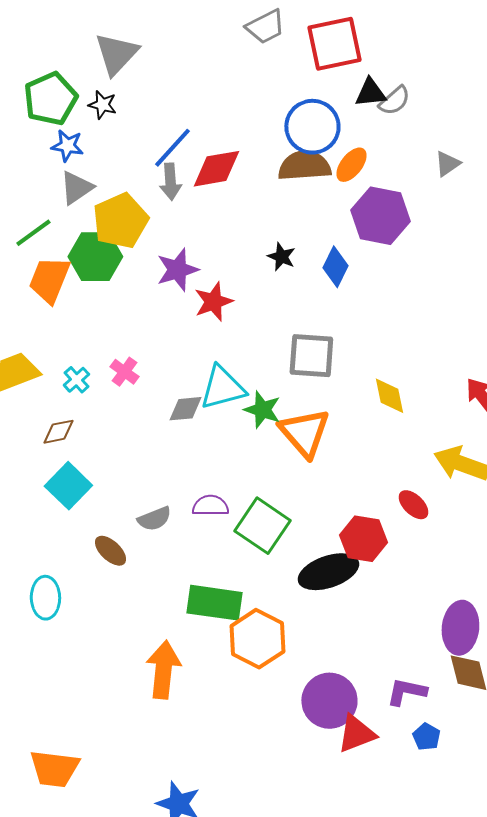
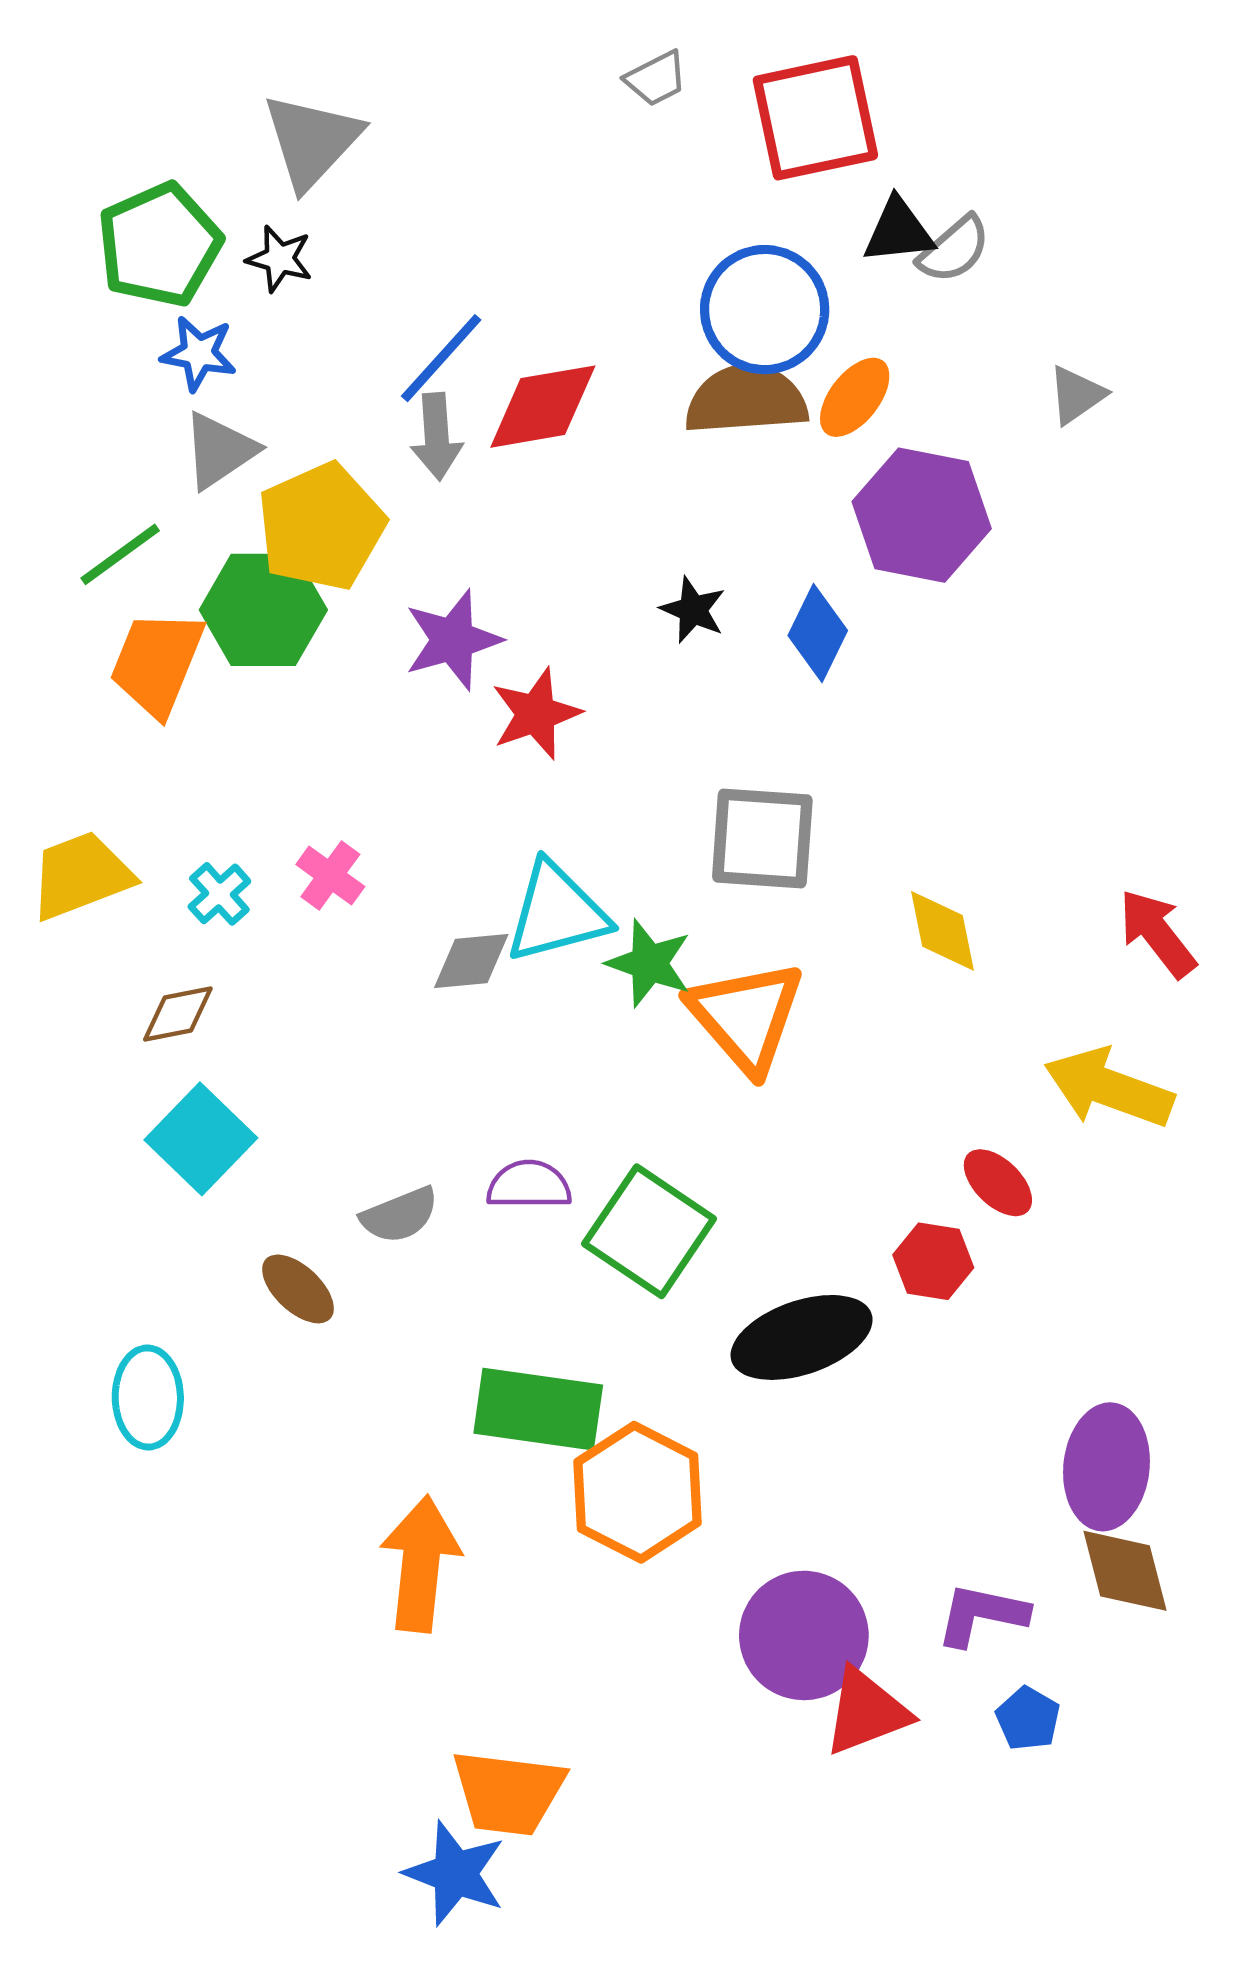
gray trapezoid: (265, 27) -> (656, 79), size x0.7
red hexagon: (363, 539) -> (933, 1261), moved, size x0.7
orange trapezoid: (54, 769) -> (508, 1793), moved

